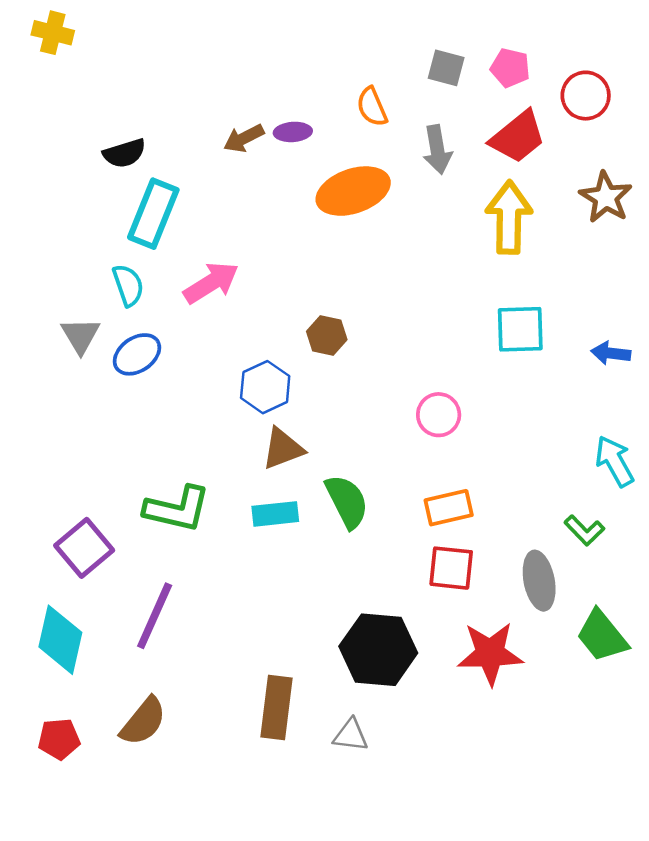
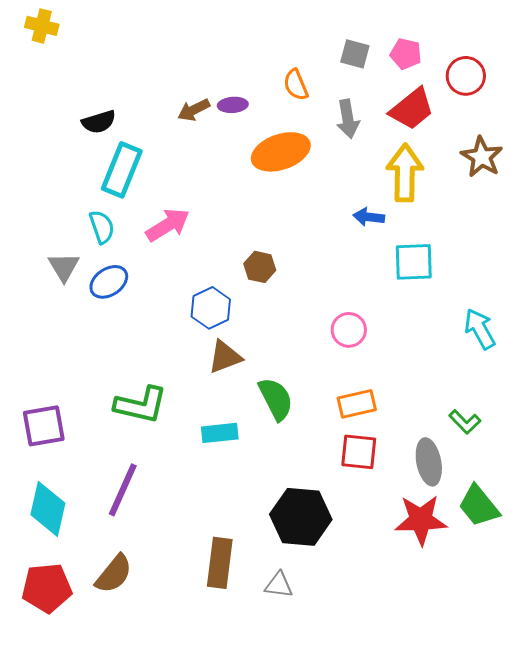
blue arrow: (611, 353) -> (369, 217), moved
cyan arrow: (615, 461) -> (480, 329), moved
cyan rectangle: (275, 514) -> (220, 433), moved
purple square: (84, 548) -> (44, 426), moved, turned 30
red star: (490, 653) -> (421, 520), moved
red pentagon: (59, 739) -> (47, 588), size x1.5

